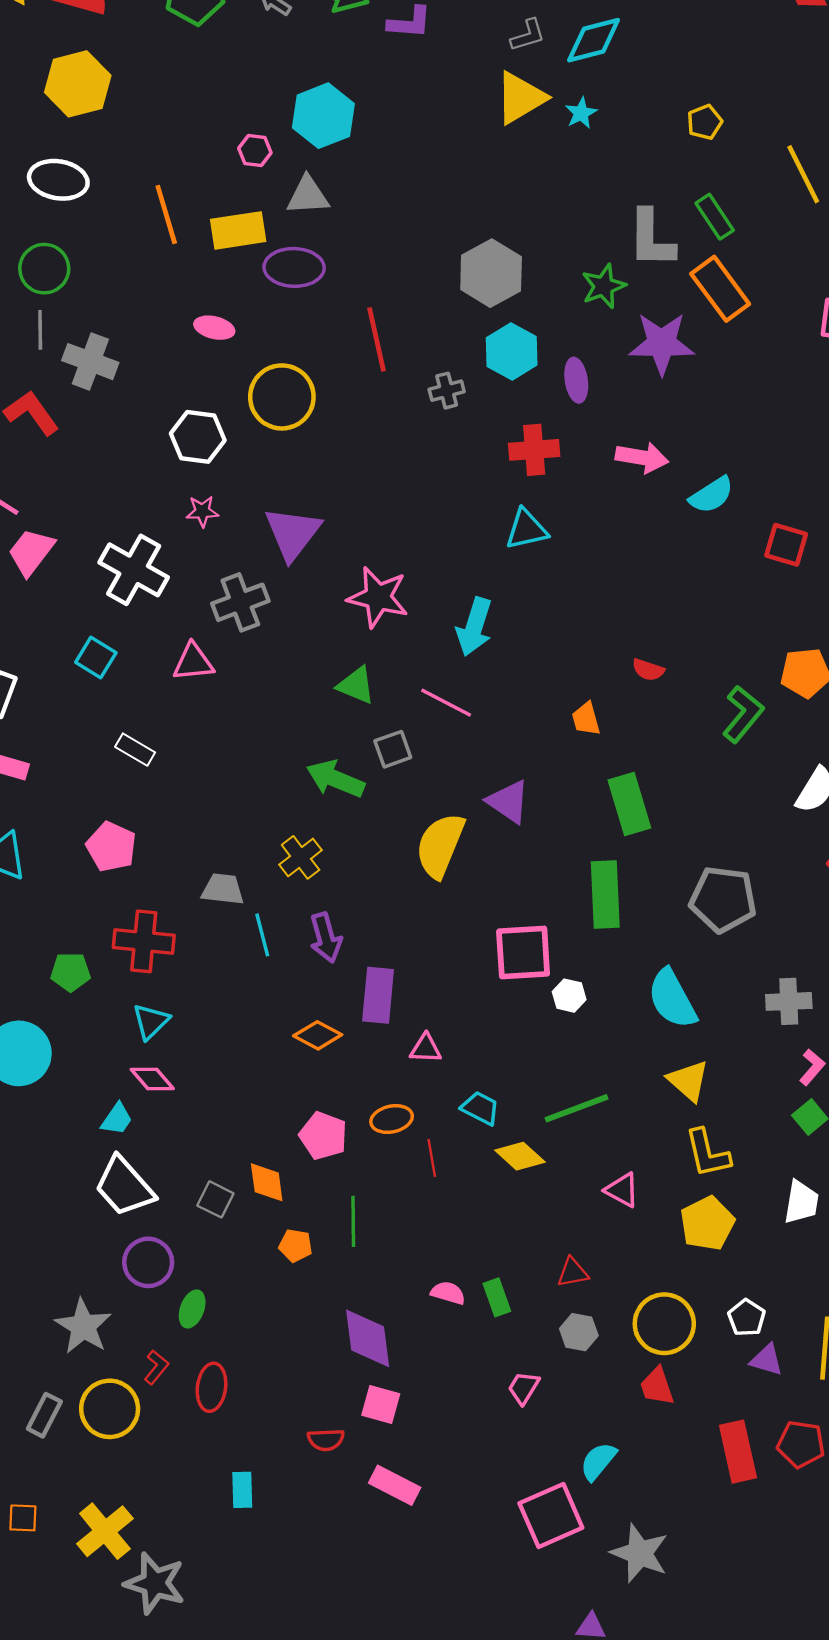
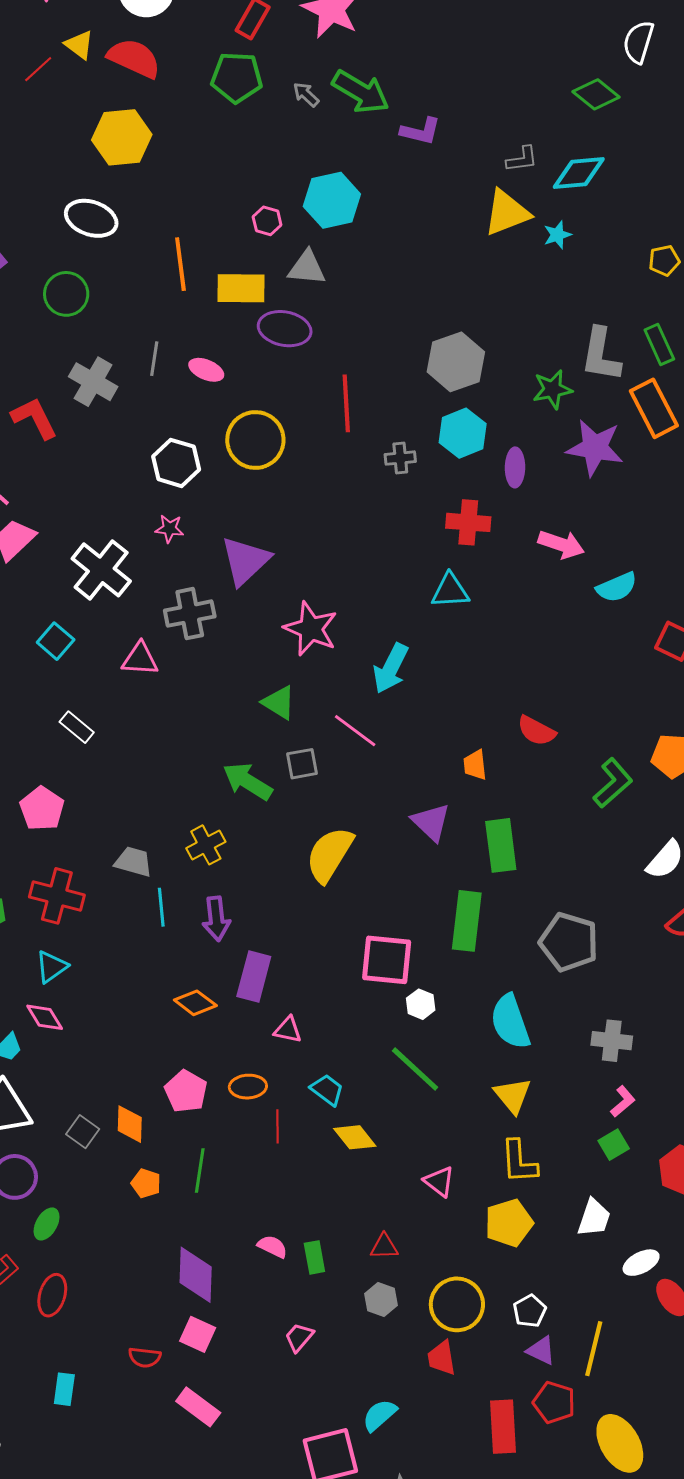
gray line: (40, 330) -> (154, 359), moved
red semicircle: (648, 670) -> (536, 731), size x1.4
purple triangle: (508, 802) -> (431, 822), moved
green line: (577, 1108) -> (415, 1069), moved, turned 54
pink trapezoid: (524, 1388) -> (299, 1337), moved
red pentagon: (801, 1444) -> (554, 1402), moved

